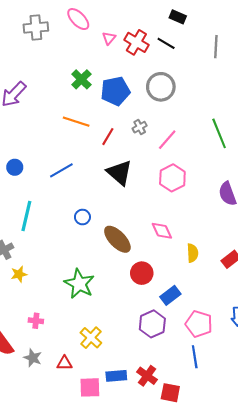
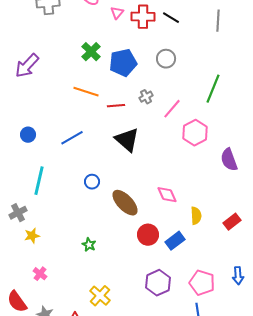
red cross: (136, 42) -> (143, 17), turned -30
gray circle: (161, 87) -> (166, 59), size x0.7
green line: (219, 133) -> (213, 89), moved, turned 44
red line: (108, 137) -> (116, 106), turned 54
pink hexagon: (172, 178) -> (195, 133), moved
green star: (79, 284) -> (89, 245), size x0.5
blue rectangle: (170, 295) -> (175, 241), moved
pink cross: (36, 321) -> (40, 274), moved, turned 32

